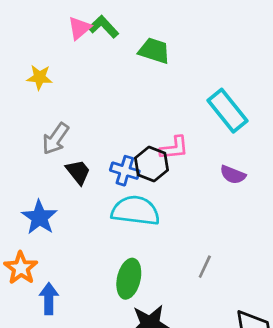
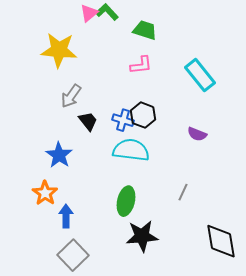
yellow star: (39, 77) -> (59, 50), size x1.8
pink L-shape: (174, 148) -> (141, 65), moved
purple semicircle: (233, 175) -> (197, 134), moved

